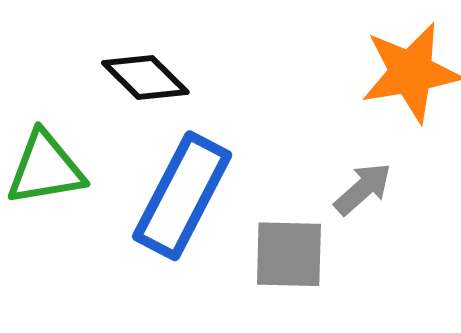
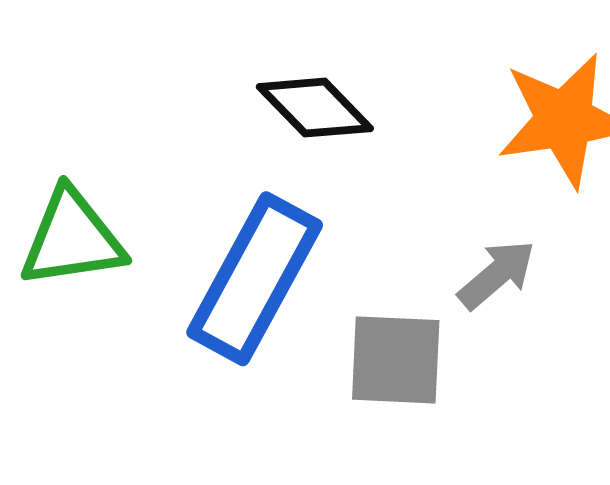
black diamond: (145, 78) -> (315, 108), moved

